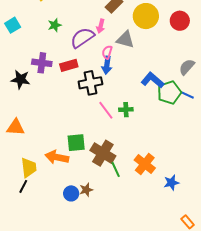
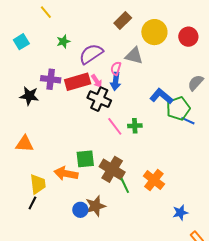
pink arrow: (101, 26) -> (97, 81), moved, turned -48
red rectangle: (69, 65) -> (78, 82), size x1.4
black cross: (90, 83) -> (99, 99), turned 35
blue line: (187, 95) -> (188, 121), moved
blue star: (171, 183) -> (180, 213), moved
brown star: (86, 190) -> (95, 206), size x1.5

